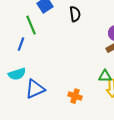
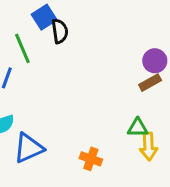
black semicircle: (75, 14) -> (60, 31), moved

